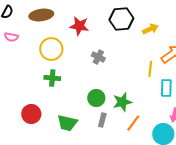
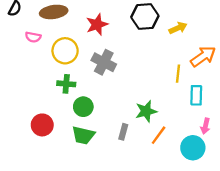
red star: (79, 26) -> (97, 25), turned -30
pink semicircle: (11, 37) -> (33, 37), moved
gray cross: (98, 57) -> (104, 62), moved, size x1.5
green circle: (96, 98) -> (83, 107), moved

